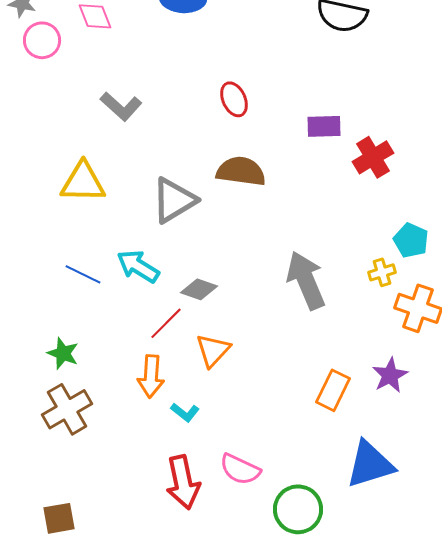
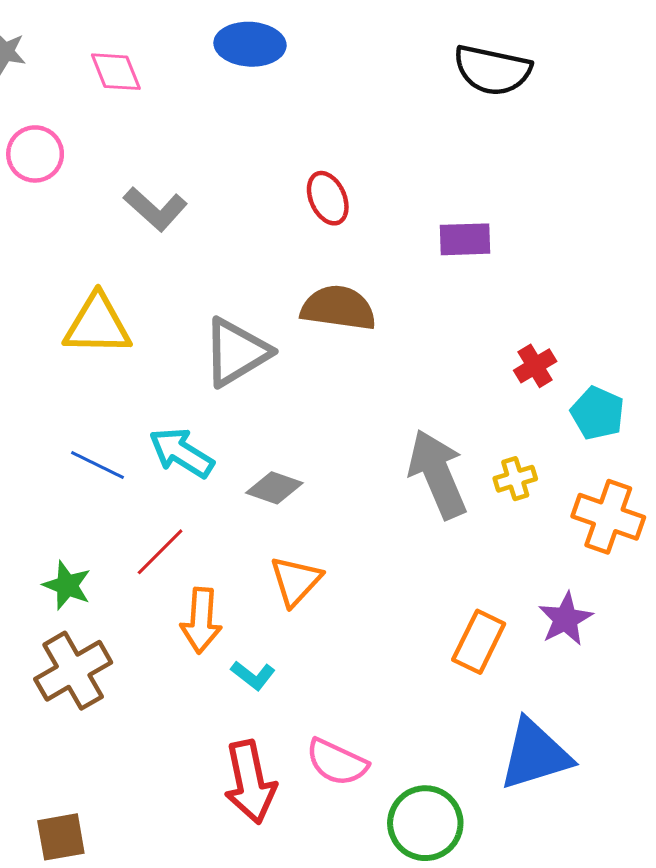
pink circle: (42, 40) -> (35, 154), moved
red cross: (373, 157) -> (535, 366), moved, size x0.7
yellow cross: (382, 272) -> (515, 479), moved
red line: (166, 323) -> (160, 552), moved

